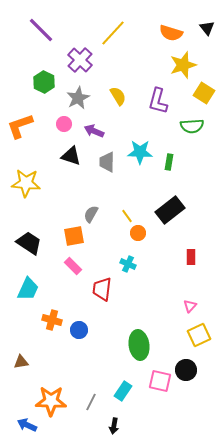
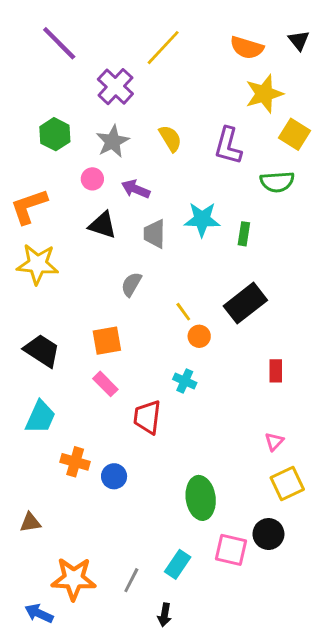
green hexagon: (44, 82) -> (55, 134), moved
orange L-shape: (20, 126) -> (29, 206), moved
gray semicircle: (91, 214) -> (131, 284), moved

